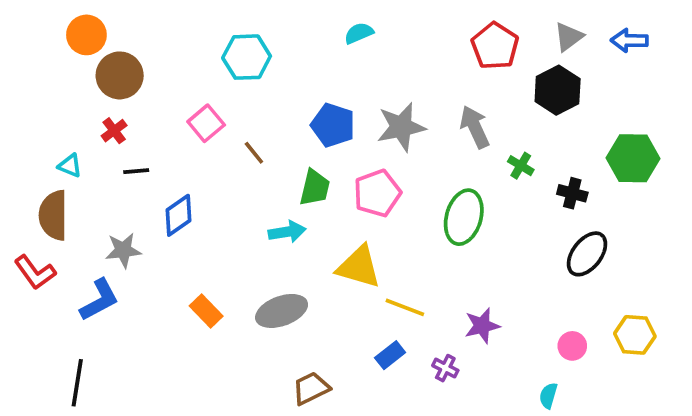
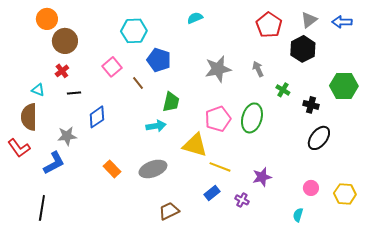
blue pentagon: (333, 125) -> (159, 60), moved
gray arrow: (475, 127) -> (258, 69), size x0.7
pink pentagon: (377, 193) -> (218, 119), moved
yellow hexagon: (635, 335) -> (345, 194), moved

